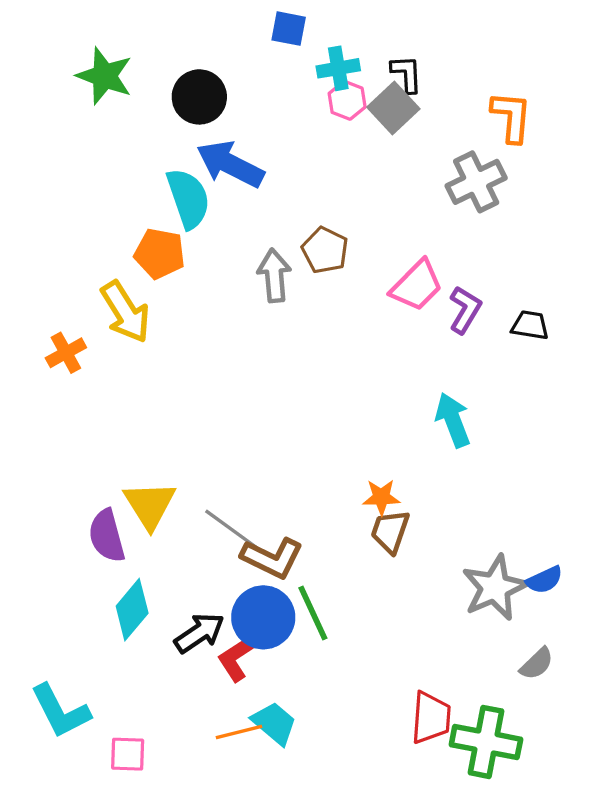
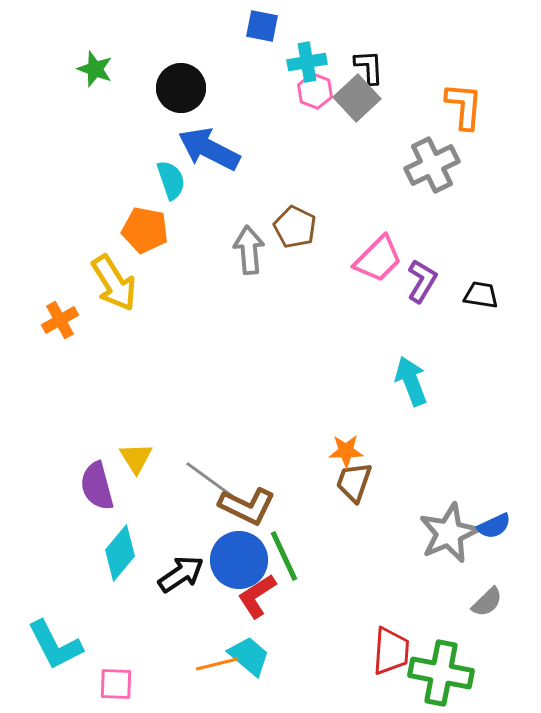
green star: (104, 76) -> (95, 69), size x0.7
cyan semicircle: (188, 198) -> (171, 180), size x0.7
yellow triangle: (150, 505) -> (136, 458), size x0.7
red L-shape: (238, 657) -> (257, 596), moved

